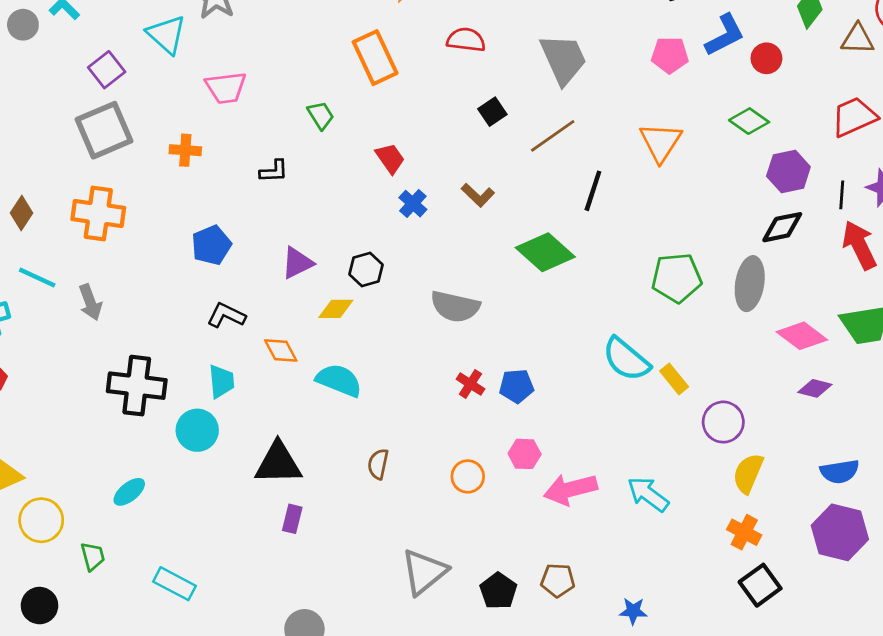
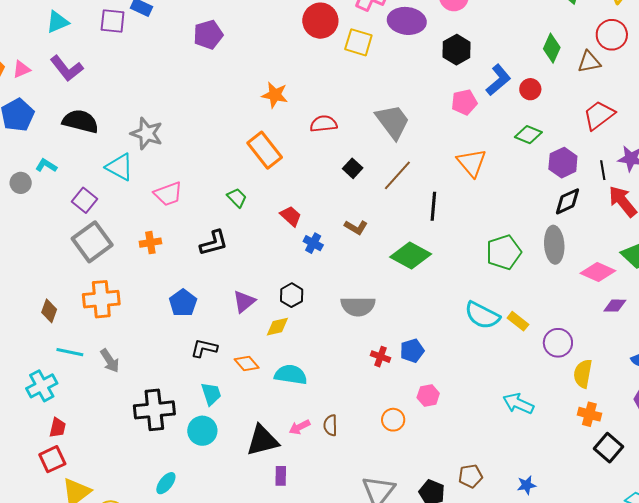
black L-shape: (274, 171) -> (214, 243), size x1.4
pink arrow: (570, 489) -> (299, 427), moved, size x0.6

